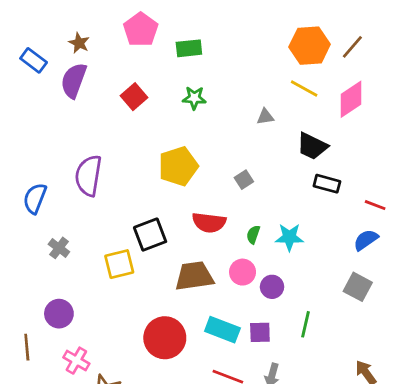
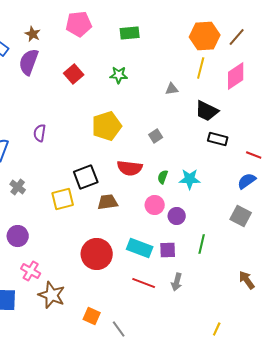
pink pentagon: (141, 30) -> (79, 24), turned 30
green rectangle: (189, 48) -> (130, 33), moved
yellow line: (304, 89) -> (201, 68), turned 75
purple semicircle: (88, 176) -> (40, 133), size x0.6
brown trapezoid: (194, 276) -> (108, 202), moved, size x0.7

